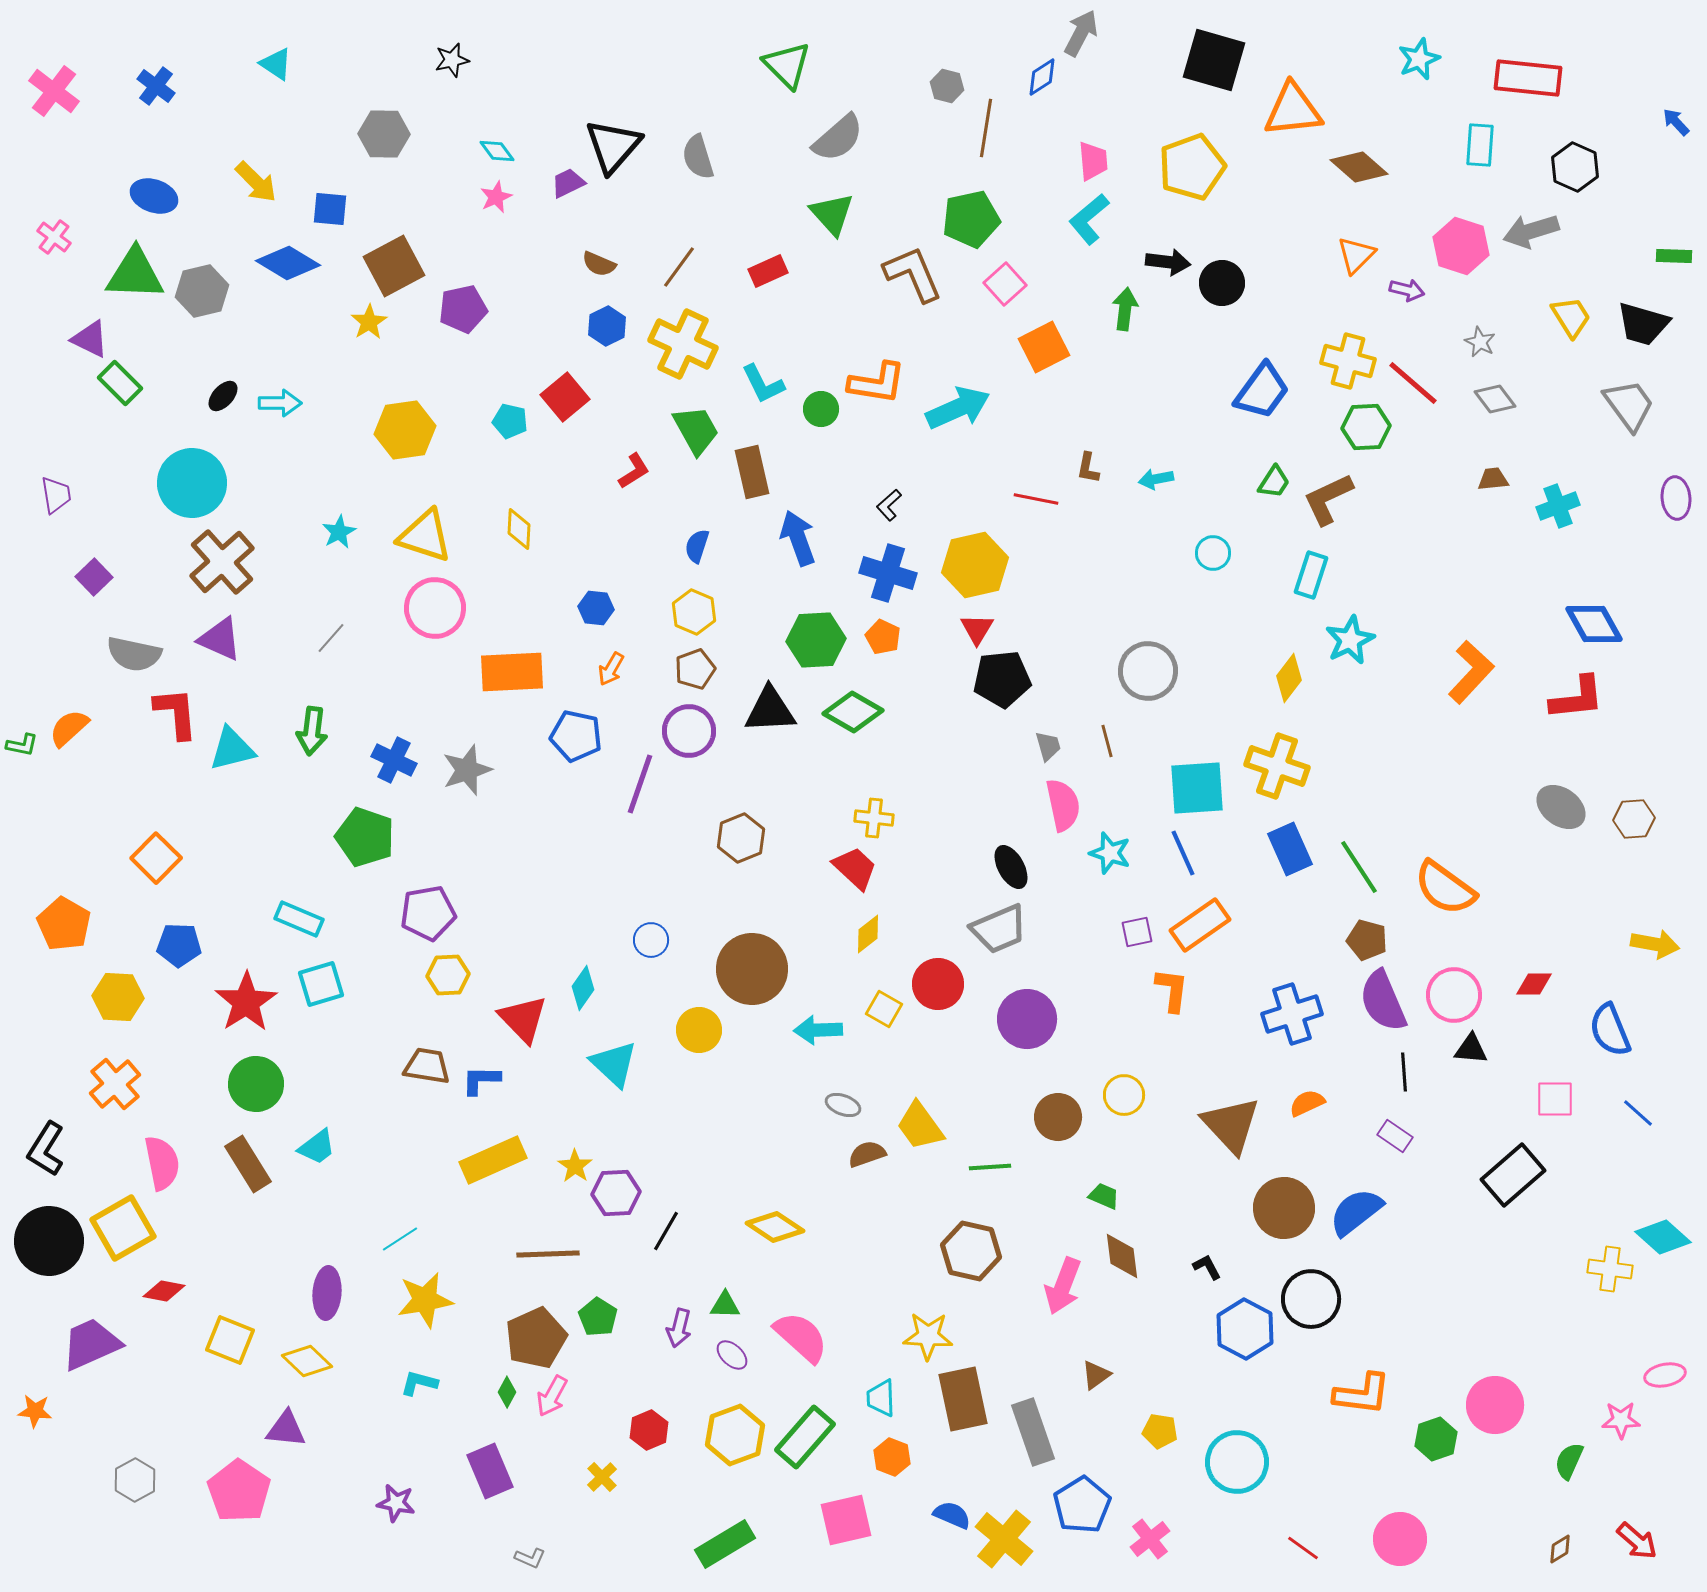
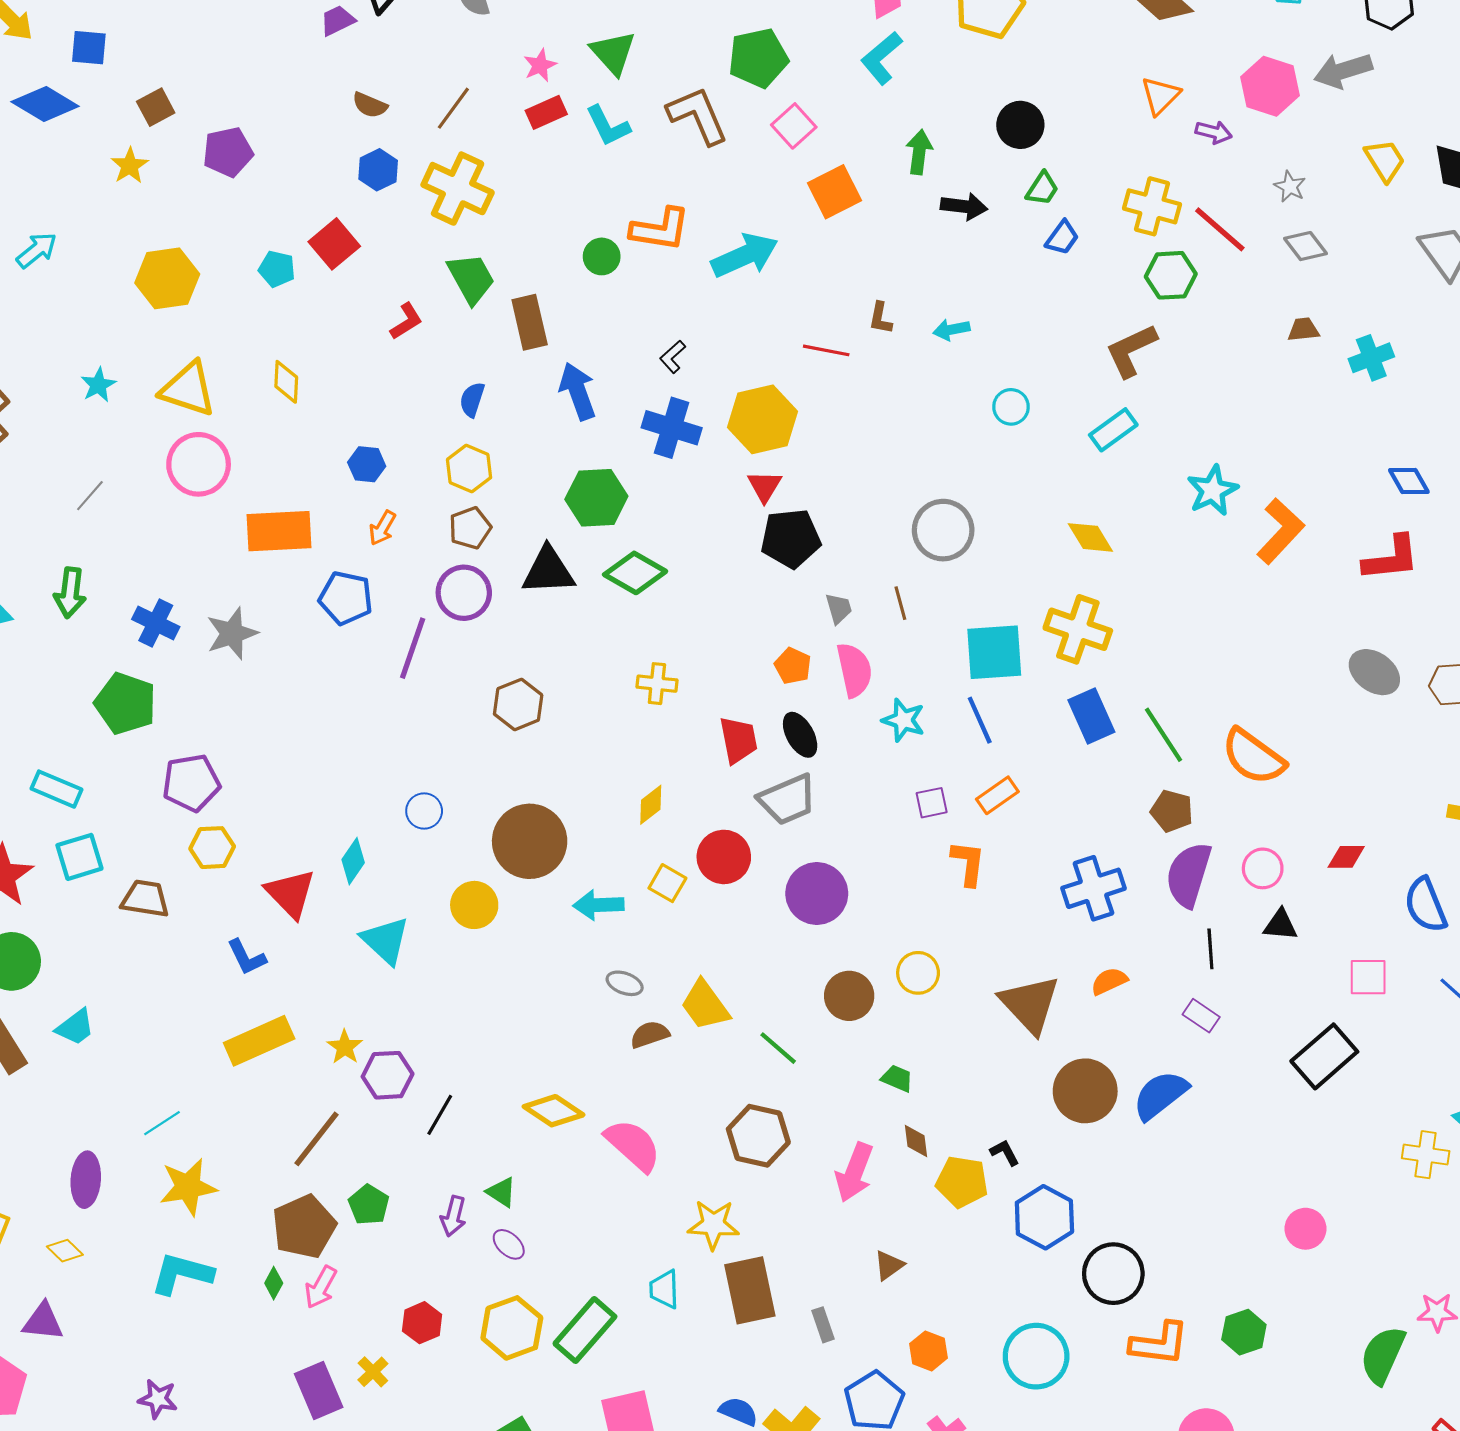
pink star: (496, 197) -> (540, 65), moved
black arrow: (1168, 262) -> (964, 206), moved
brown square: (394, 266) -> (156, 107), size x0.6
cyan L-shape: (763, 384) -> (608, 126), moved
blue trapezoid: (1262, 391) -> (1062, 238), size x0.6
cyan arrow: (280, 403) -> (37, 250), turned -39
green trapezoid: (1274, 482) -> (1042, 189), moved
cyan rectangle: (1311, 575) -> (1113, 430), turned 36
blue diamond: (1594, 624) -> (1409, 481), size x0.7
orange pentagon: (883, 637) -> (793, 666), moved
cyan star: (1350, 640) -> (1213, 490), moved
yellow diamond: (1289, 678) -> (1090, 537), turned -69
red trapezoid: (855, 868) -> (738, 740), moved, turned 36
orange rectangle: (1200, 925) -> (997, 795), size x0.7
pink circle: (1454, 995) -> (1263, 868), size x0.7
purple semicircle: (1383, 1001) -> (1189, 875), turned 40
brown trapezoid: (427, 1066) -> (145, 899), moved
blue L-shape: (481, 1080) -> (247, 957), turned -117
green line: (990, 1167) -> (778, 1048), turned 45
brown line: (548, 1254) -> (317, 1139), turned -50
brown diamond: (1122, 1256) -> (916, 1141), size x0.7
black circle: (1311, 1299) -> (1113, 1274), moved
green triangle: (725, 1305) -> (501, 1192), turned 32
pink semicircle: (801, 1337) -> (633, 1145), moved
yellow diamond: (307, 1361) -> (65, 1251), size x0.7
cyan L-shape: (419, 1383) -> (182, 1274), size x1.6
orange L-shape: (1362, 1394) -> (1159, 1344), moved
pink circle: (1495, 1405) -> (1305, 1229), moved, size x0.7
yellow pentagon: (1160, 1431) -> (962, 1182), moved, size x1.4
gray rectangle: (1033, 1432) -> (823, 1325), size x0.5
orange hexagon: (892, 1457) -> (929, 1351), moved
green semicircle: (1569, 1461) -> (1383, 1355), size x1.5
purple rectangle: (490, 1471) -> (319, 1391), moved

